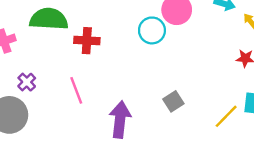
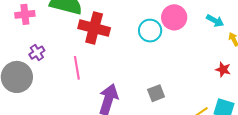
red cross: (87, 41) -> (94, 28), size x1.4

